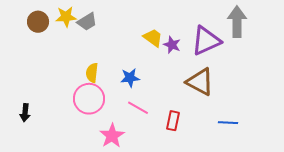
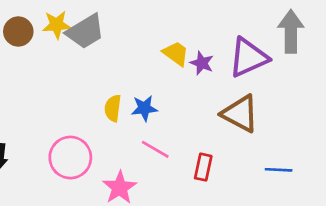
gray trapezoid: (87, 22) -> (85, 32), size x1.4
yellow semicircle: (92, 73) -> (113, 108), moved
pink circle: (89, 99) -> (70, 158), moved

